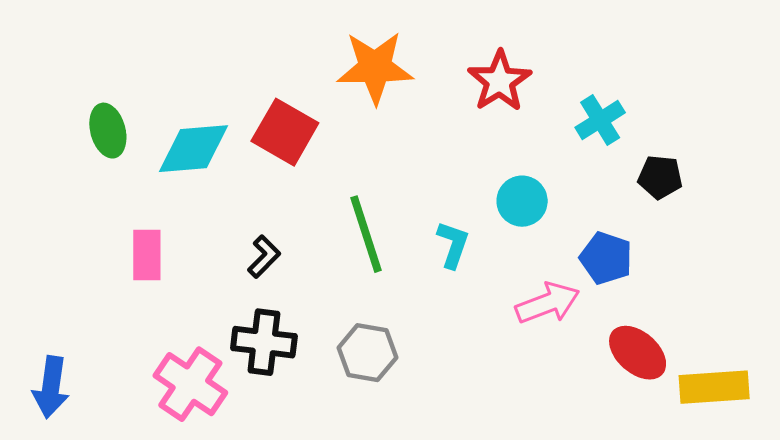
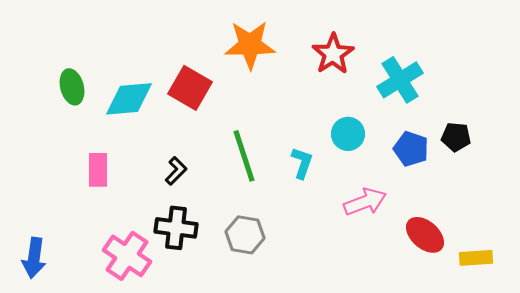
cyan cross: (600, 120) -> (400, 80), size x1.4
black pentagon: (660, 177) -> (456, 137), moved
blue pentagon: (606, 258) -> (411, 149), moved
yellow rectangle: (714, 387) -> (476, 258), size x0.7

